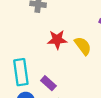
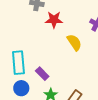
red star: (57, 40) -> (54, 20), moved

